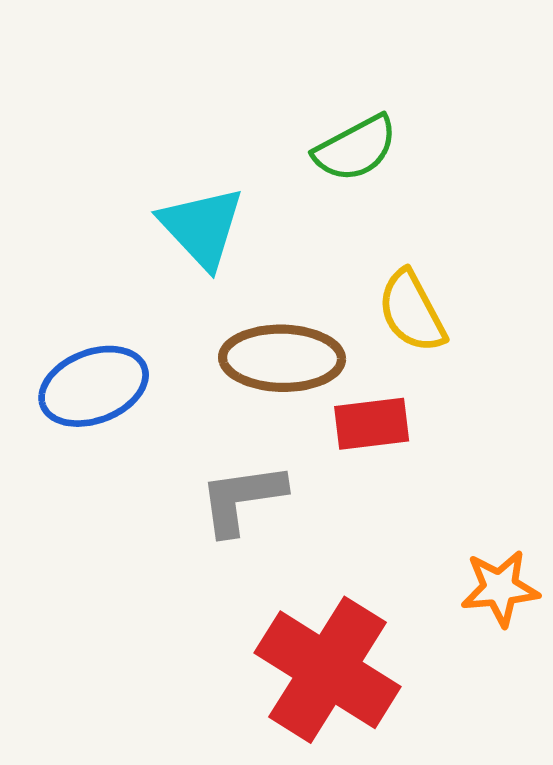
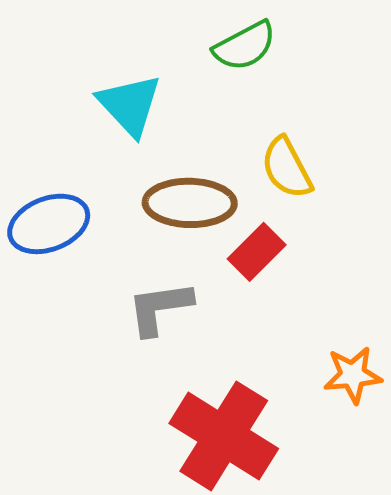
red rectangle: (372, 424) -> (257, 252), turned -38

